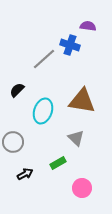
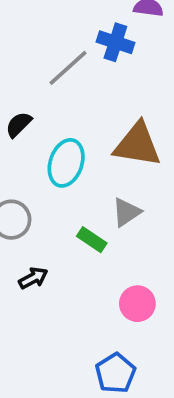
gray triangle: (76, 138) -> (126, 212), turned 42
green rectangle: (58, 163) -> (92, 240), moved, turned 63

